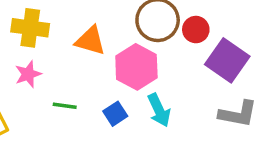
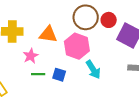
pink star: (28, 74) -> (31, 56), moved
blue square: (115, 114) -> (59, 75), moved, turned -32

